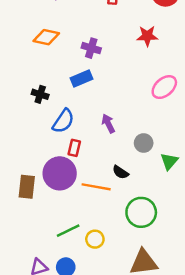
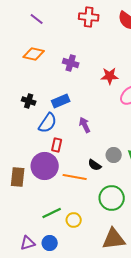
red star: (147, 36) -> (110, 76), moved
blue rectangle: (82, 79) -> (61, 101), moved
gray circle: (144, 143) -> (114, 155), moved

